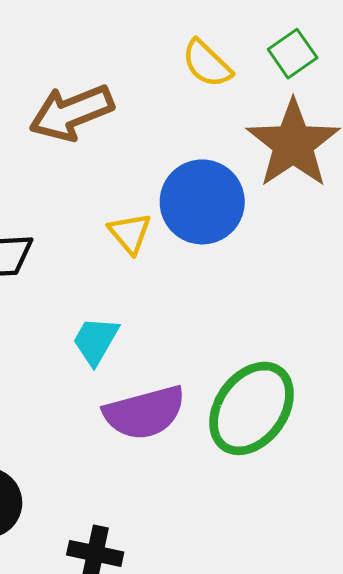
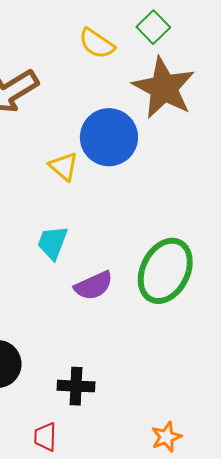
purple semicircle: (145, 413) -> (94, 286), size x0.7

